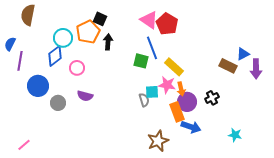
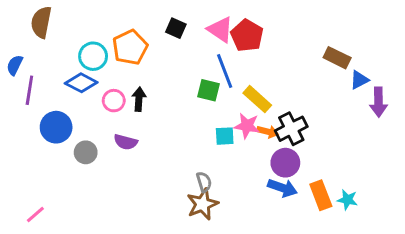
black square: (100, 19) -> (176, 28), moved
black arrow: (108, 42) -> (139, 99), moved
blue diamond: (55, 56) -> (81, 83), turned 65
brown rectangle: (228, 66) -> (337, 58), moved
orange arrow: (181, 89) -> (268, 132), turned -64
black cross: (212, 98) -> (291, 129), moved, size x1.5
gray semicircle: (144, 100) -> (204, 182), moved
purple circle: (187, 102) -> (285, 163), moved
orange rectangle: (177, 112) -> (321, 195), moved
brown star: (158, 141) -> (202, 204), moved

